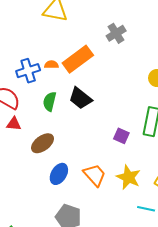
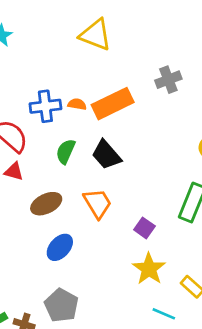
purple square: (121, 136) -> (144, 228), moved
orange trapezoid: (95, 175) -> (98, 203), moved

